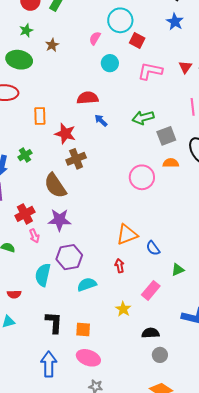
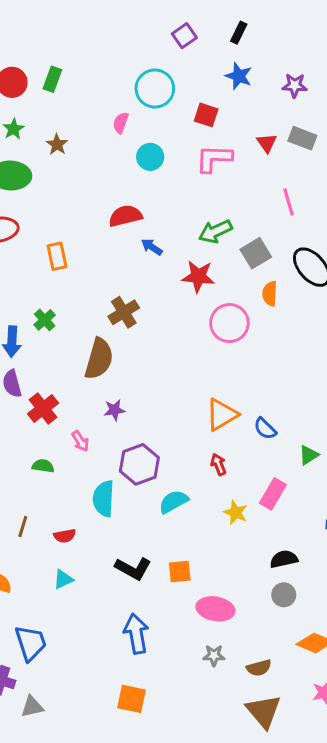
red square: (137, 40) -> (206, 115), moved
red star: (65, 134) -> (198, 276), moved
orange semicircle: (171, 163) -> (270, 294), turned -77
brown semicircle: (55, 186) -> (99, 359), turned -120
red cross: (25, 214) -> (43, 408), moved
purple star: (59, 220) -> (114, 410), size x0.6
yellow star: (123, 309) -> (236, 513), moved
black L-shape: (54, 322) -> (133, 568), turned 125
gray circle: (160, 355) -> (284, 595), moved
pink ellipse: (88, 358) -> (215, 609), moved

